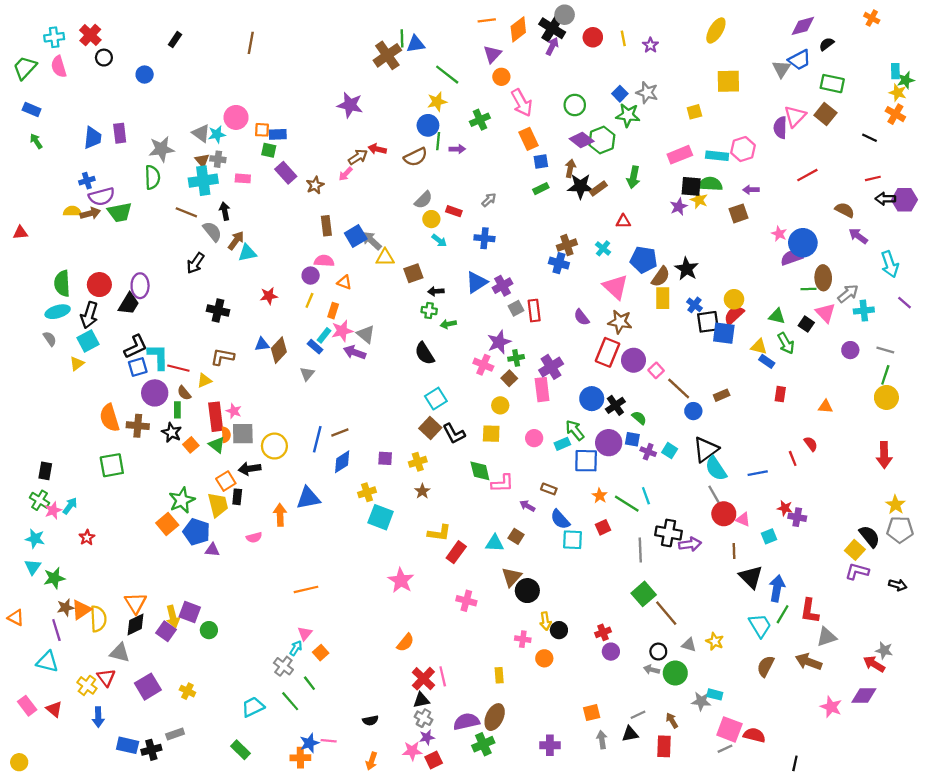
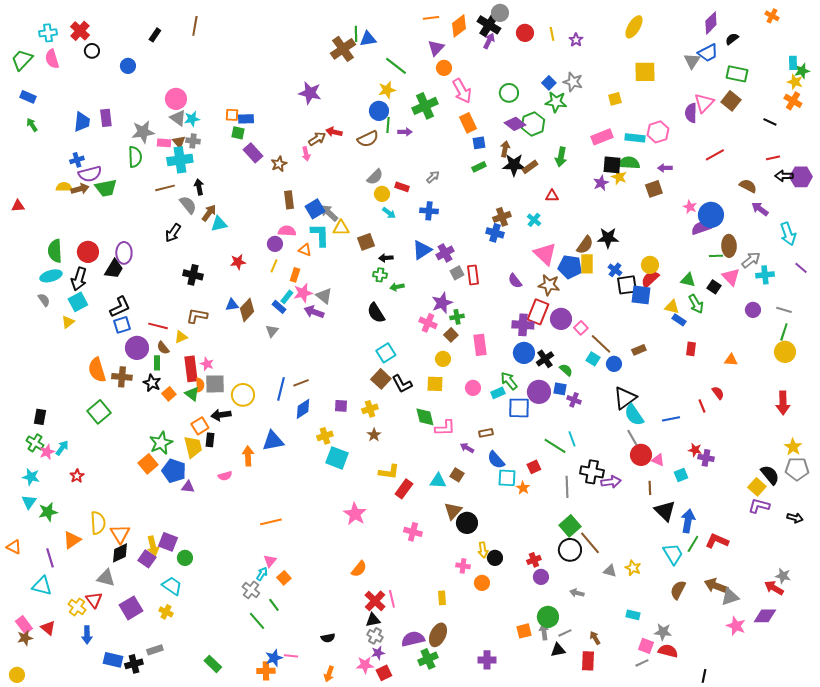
purple diamond: (803, 26) -> (711, 23), turned -30
brown line: (251, 43) -> (195, 26), moved
pink circle: (236, 117) -> (176, 99), moved
green cross: (480, 120) -> (425, 106), size x1.4
pink arrow: (346, 174) -> (306, 154), turned -56
pink rectangle: (243, 178) -> (164, 143), moved
brown line: (186, 212) -> (165, 188), turned -36
blue pentagon: (644, 260) -> (570, 267), moved
black star: (687, 269) -> (608, 238), turned -30
cyan L-shape: (158, 357) -> (320, 235), moved
purple cross: (551, 367) -> (523, 325), moved, turned 35
cyan square: (670, 451) -> (593, 359), moved
green square: (112, 465) -> (99, 412), turned -30
brown rectangle: (549, 489) -> (486, 433), turned -32
orange star: (600, 496) -> (523, 488), moved
brown star: (65, 608) -> (25, 638), moved
red L-shape: (810, 611) -> (717, 541), turned 105
yellow semicircle: (98, 619) -> (98, 523), moved
gray triangle: (827, 637) -> (730, 597), moved
black circle: (658, 652) -> (570, 550), moved, size x1.5
green circle: (675, 673) -> (548, 617), moved
gray star: (701, 701) -> (663, 632), moved
cyan trapezoid: (253, 707) -> (172, 586), moved, turned 60
pink square: (729, 729) -> (646, 646), size x0.7
gray arrow: (602, 740) -> (544, 632), moved

